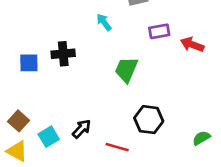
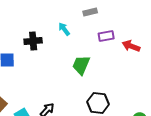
black cross: (63, 54) -> (33, 41), moved

